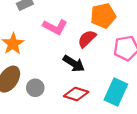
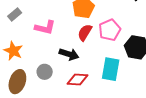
red semicircle: (87, 39) -> (85, 33), moved
gray circle: (35, 88) -> (45, 72), moved

